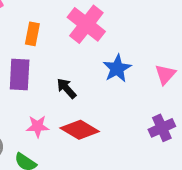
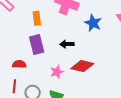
black arrow: (66, 88) -> (67, 44), turned -32

